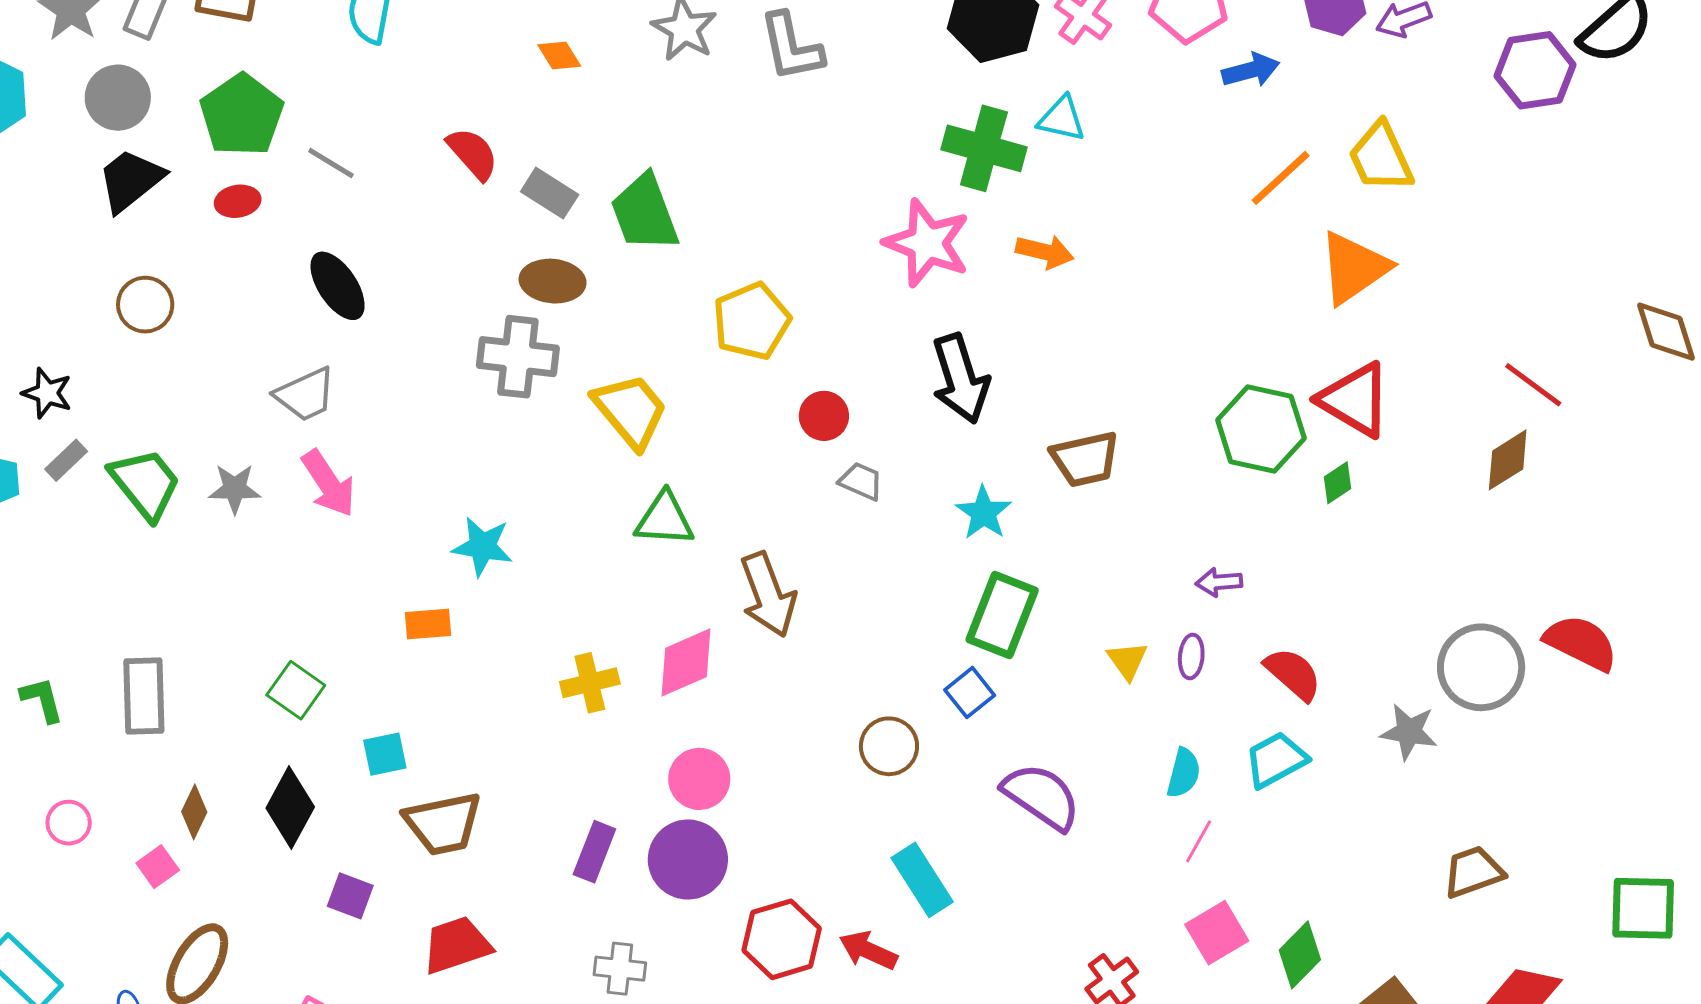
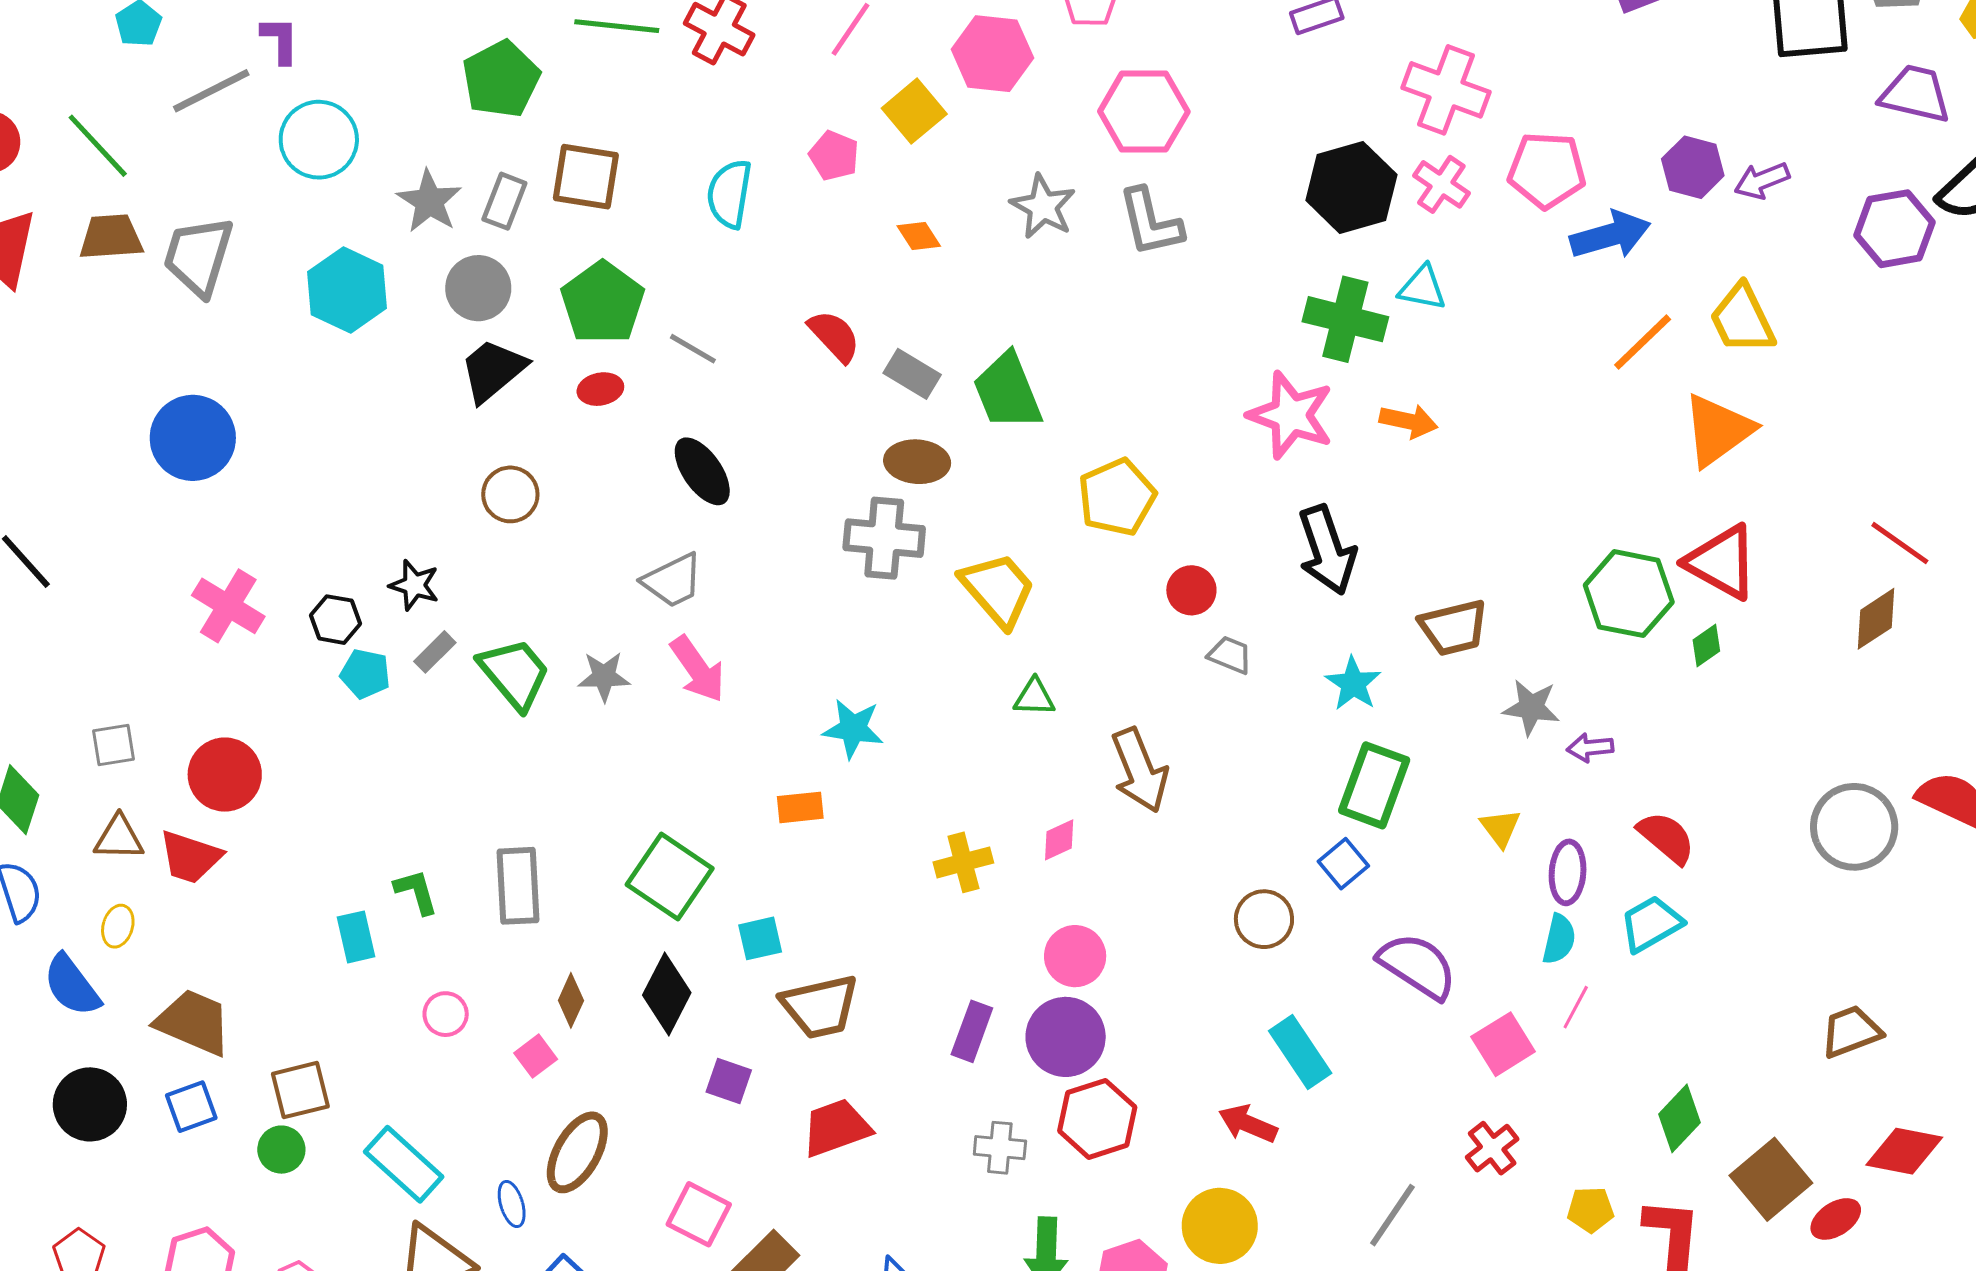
blue arrow: (1251, 70) -> (1610, 235), size x1.4
green triangle: (664, 519) -> (1034, 697), size x0.7
purple ellipse: (1191, 656) -> (1568, 872), moved, size x1.4
pink diamond: (686, 662) -> (1059, 840), size x0.6
green square: (296, 690) -> (670, 876), size x1.5
gray star: (1409, 732) -> (1531, 707), moved
pink square: (1217, 933) -> (1503, 1044), moved
red hexagon: (782, 939) -> (1097, 1119), moved

